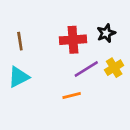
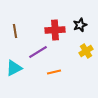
purple line: (86, 69) -> (38, 52), moved
cyan triangle: (19, 77) -> (14, 68), moved

